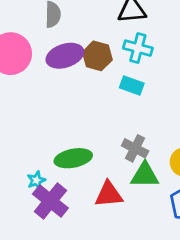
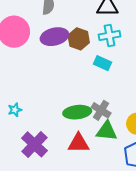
cyan cross: (138, 48) -> (110, 35), turned -30
green ellipse: (73, 158) -> (77, 112), moved
cyan star: (36, 180) -> (15, 110), moved

